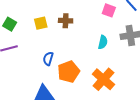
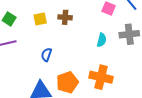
orange pentagon: (69, 72) -> (67, 82), moved
orange cross: (103, 79) -> (101, 77), turned -30

